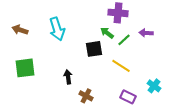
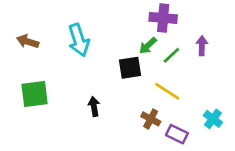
green arrow: (107, 33) -> (148, 46), turned -80
purple arrow: (146, 33) -> (202, 46), turned 88
brown cross: (86, 96) -> (151, 119), moved

